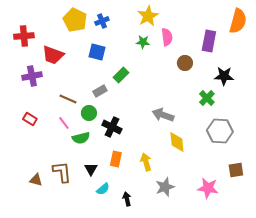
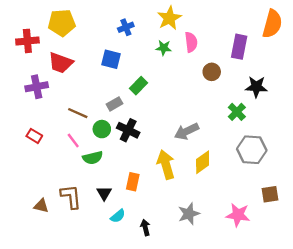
yellow pentagon: (75, 20) -> (62, 23), moved, turned -30
blue cross: (102, 21) -> (126, 27), moved
gray arrow: (163, 115) -> (187, 131), turned -45
black cross: (112, 127) -> (128, 130), moved
yellow diamond: (177, 142) -> (203, 162), turned 60
yellow arrow: (146, 162) -> (166, 165), moved, size x1.4

